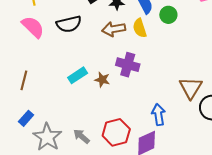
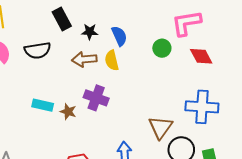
green circle: (168, 15) -> (162, 48), moved
cyan rectangle: (78, 75) -> (43, 105), turned 42

